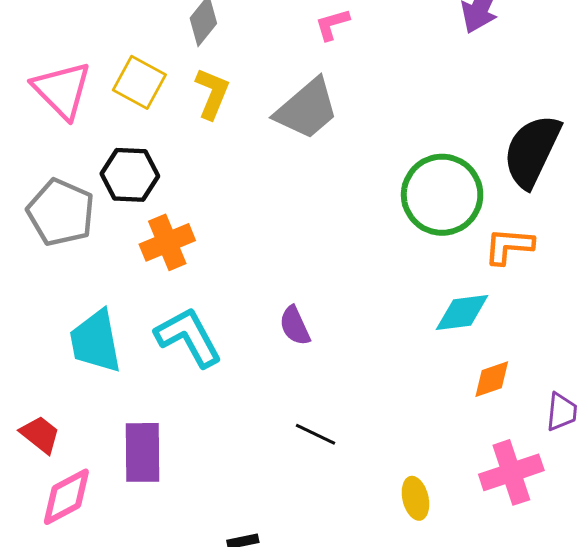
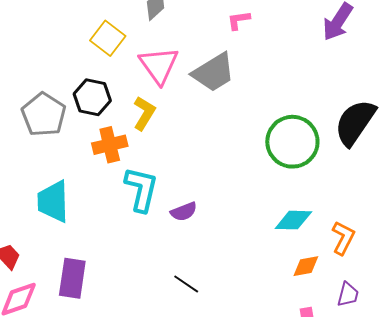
pink triangle: (62, 90) -> (159, 65), moved
yellow L-shape: (212, 93) -> (144, 113), moved
orange L-shape: (509, 246) -> (343, 238), moved, turned 104
purple semicircle: (295, 326) -> (184, 212), turned -96
cyan L-shape: (189, 337) -> (141, 189), moved, turned 33

